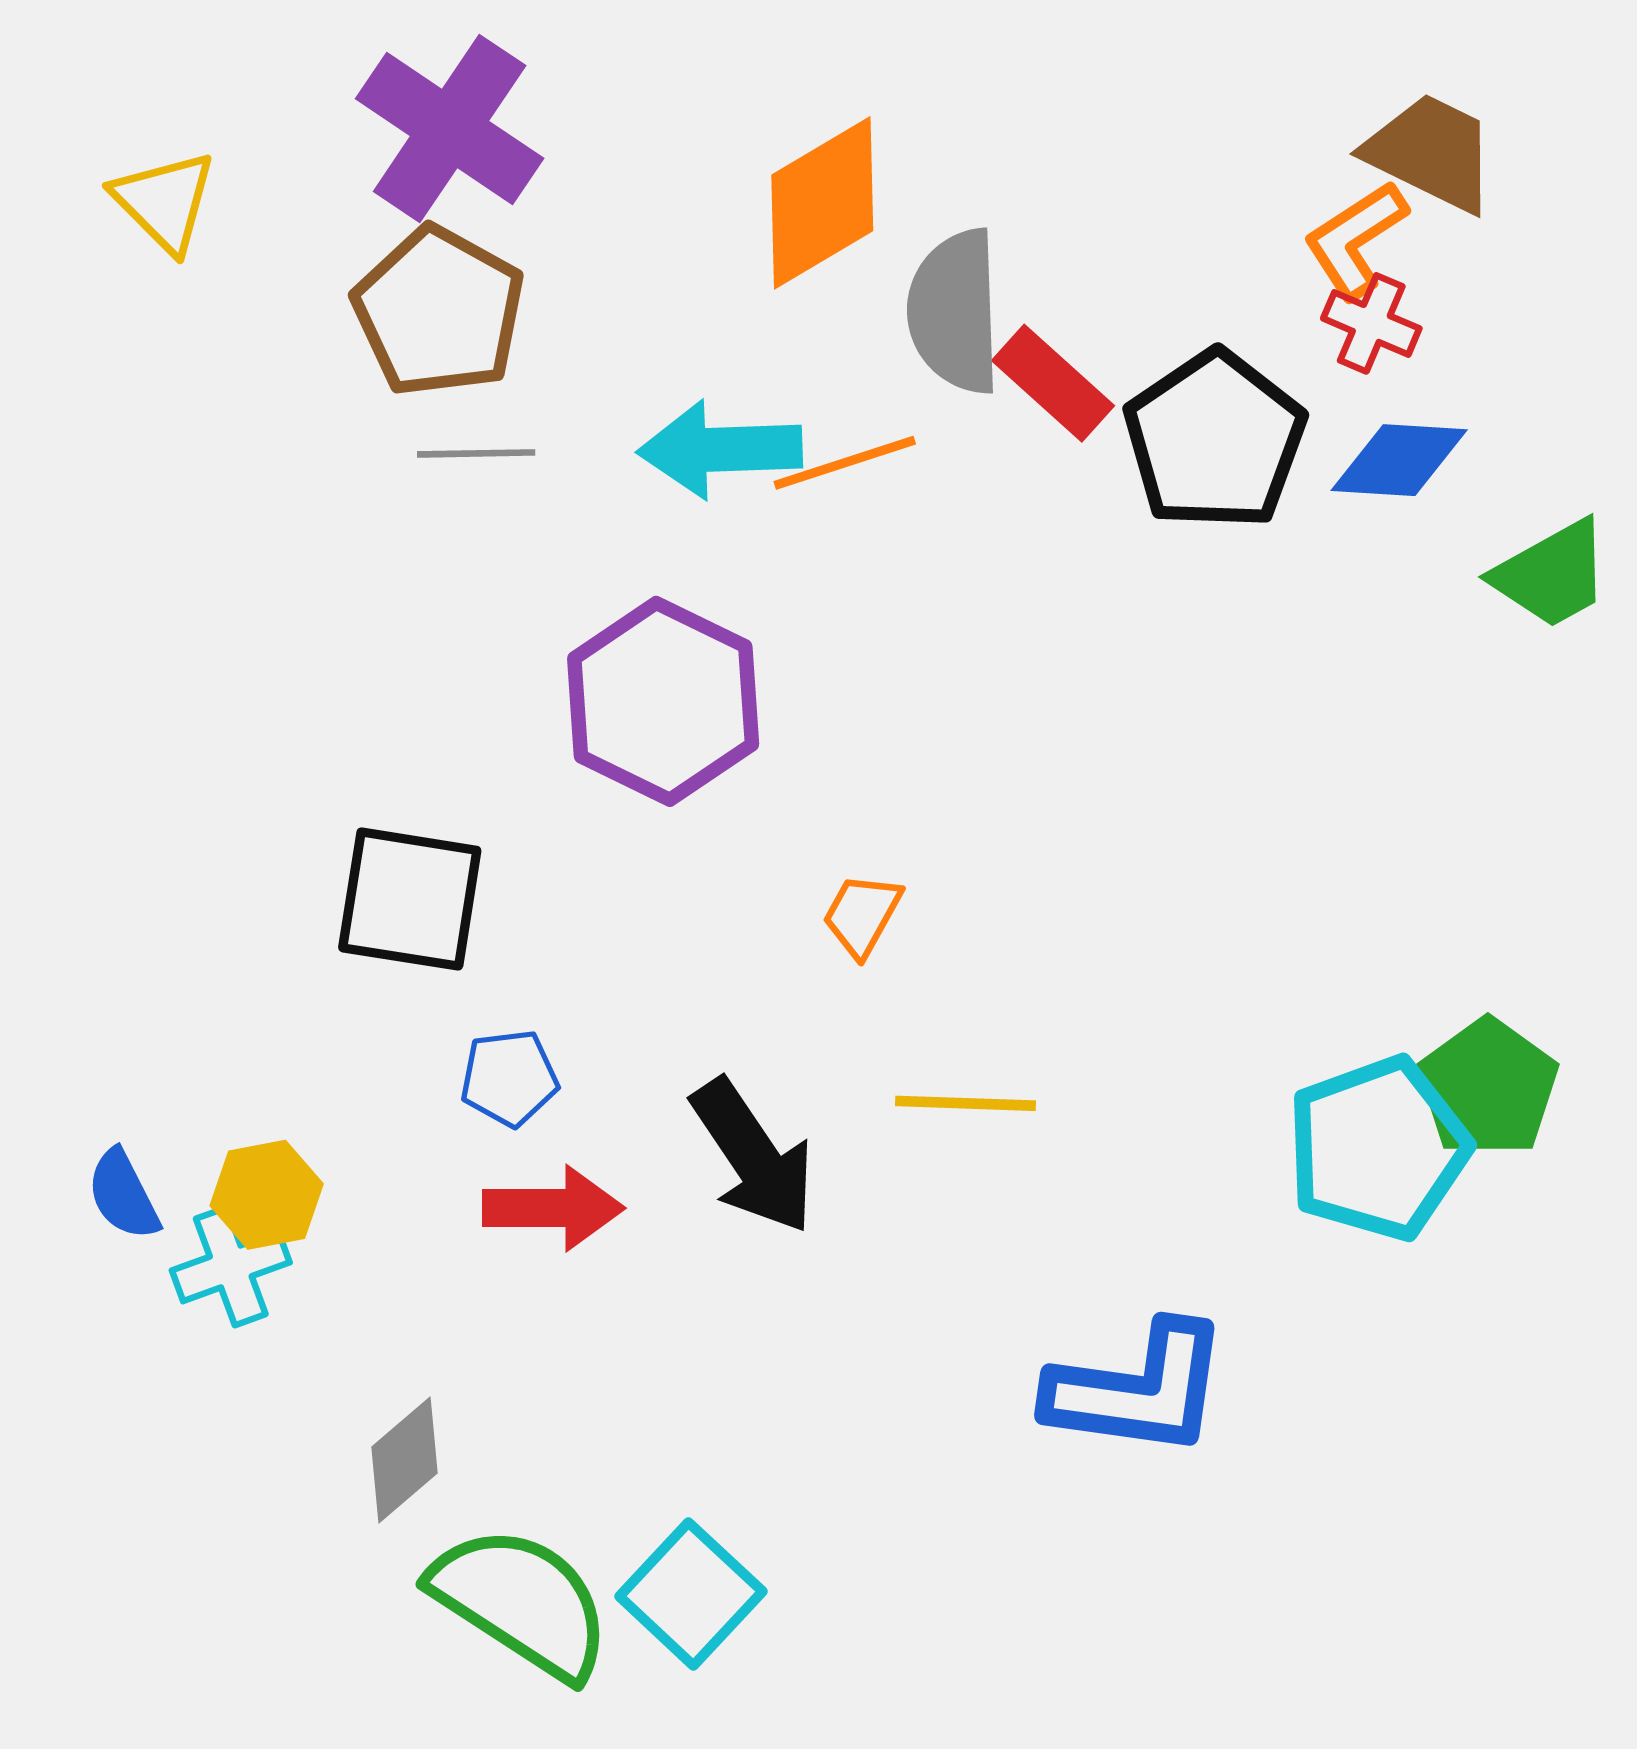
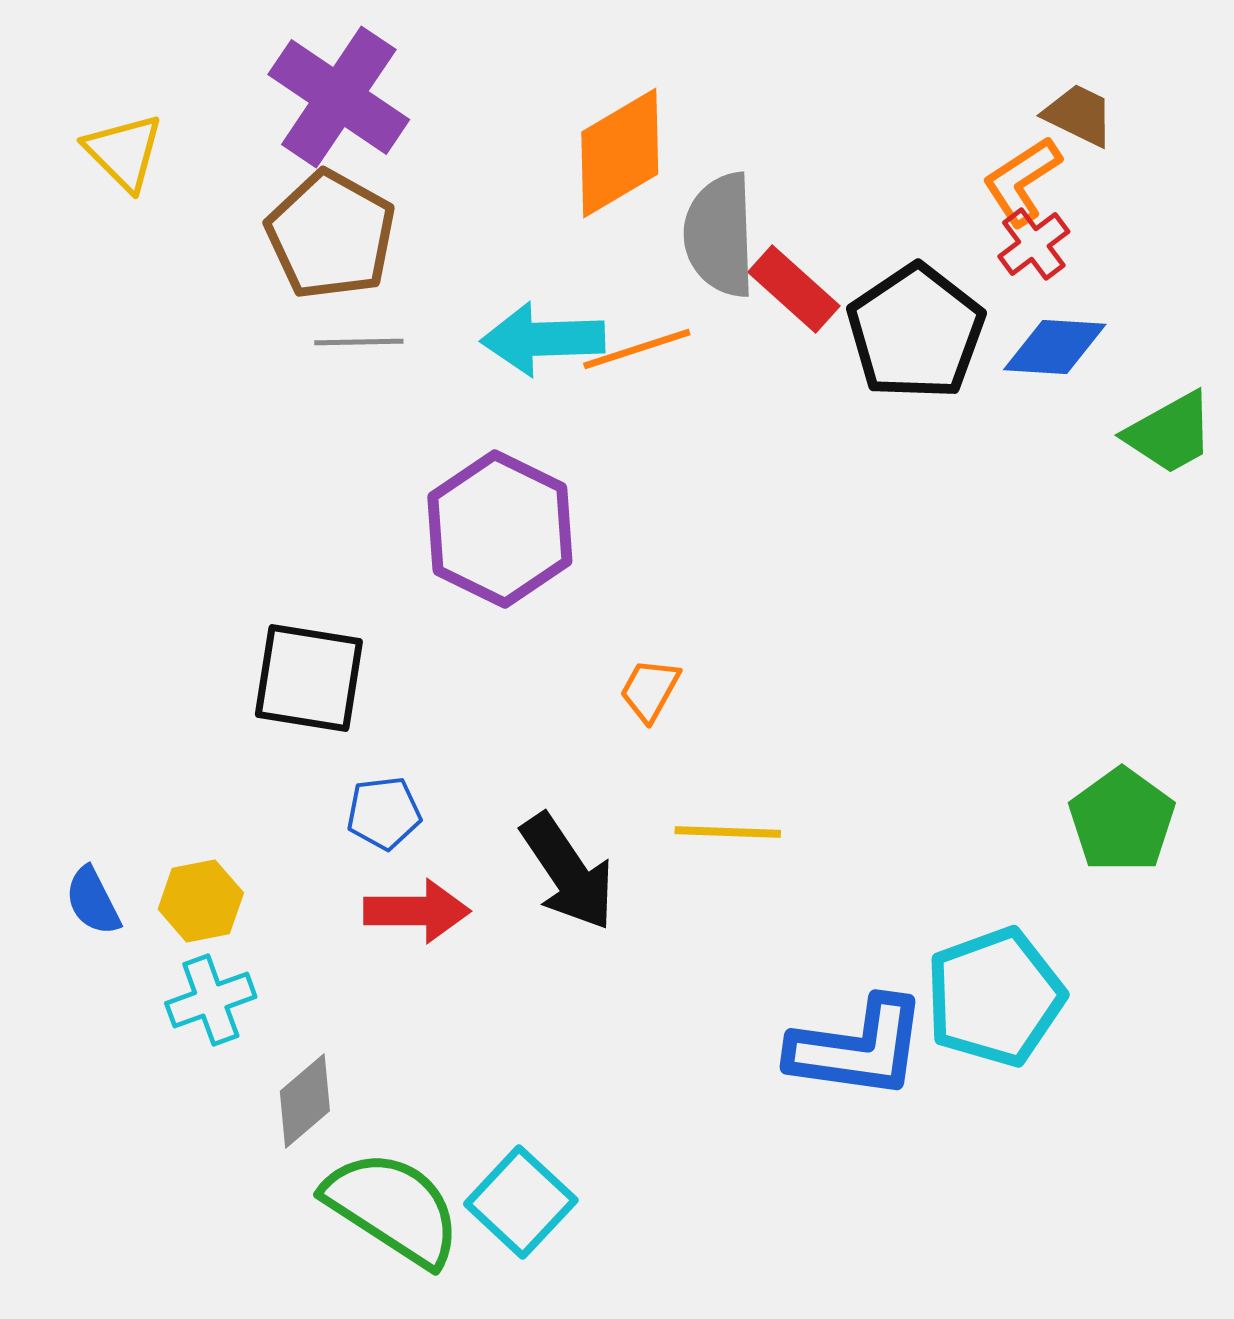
brown trapezoid: (1431, 152) -> (1079, 115), size x0.7
red cross: (1371, 323) -> (1034, 244), turned 30
cyan pentagon: (1378, 1148) -> (995, 997), moved
cyan cross: (231, 1266) -> (211, 1000), moved

